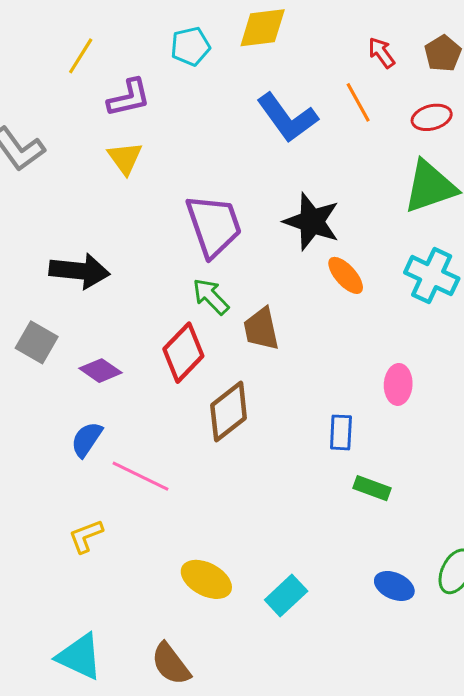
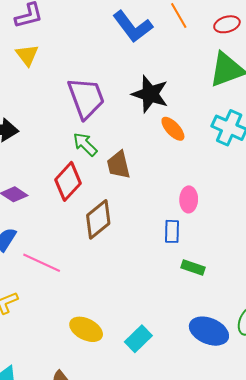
pink ellipse: (398, 384) -> (189, 199), moved
blue ellipse: (394, 586) -> (209, 331), size x1.5

